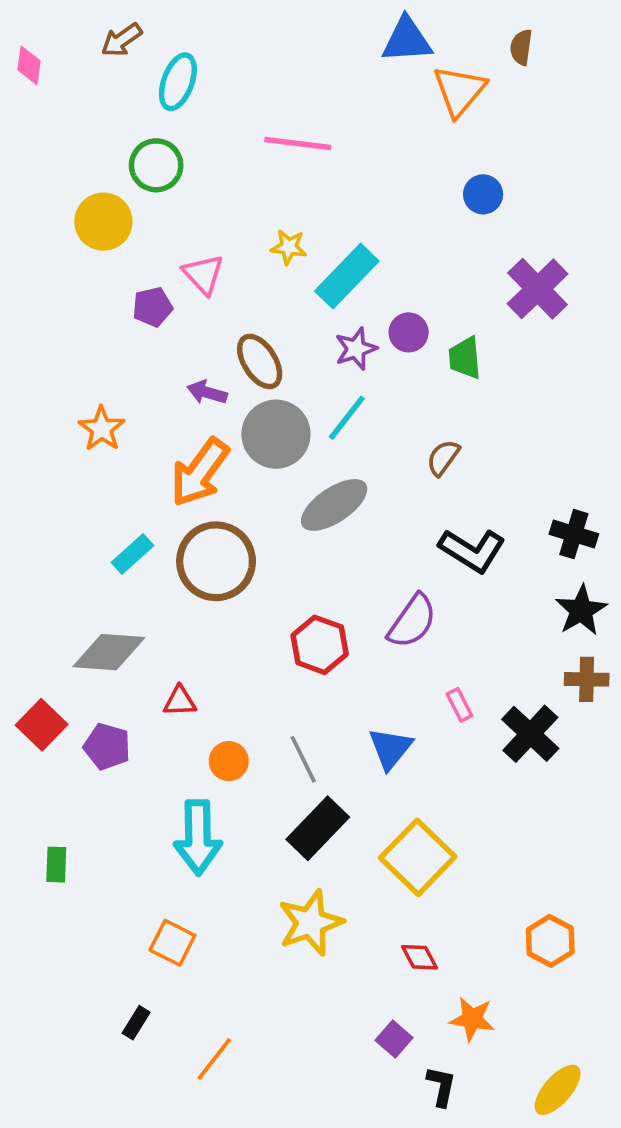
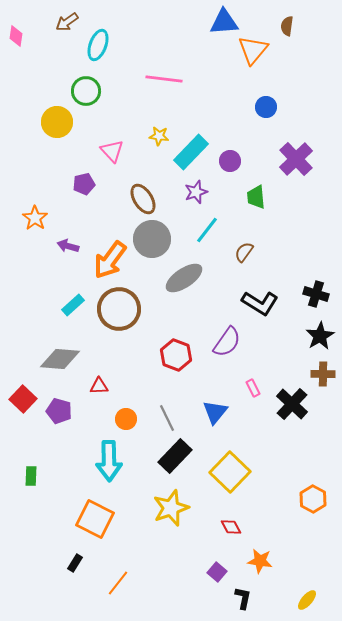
purple pentagon: (152, 307) -> (84, 184), moved
purple circle: (409, 332) -> (230, 161), moved
purple arrow: (207, 392) -> (68, 246), moved
cyan line: (347, 418) -> (207, 230), moved
orange star: (102, 429) -> (35, 218), moved
orange hexagon: (550, 941) -> (313, 499), moved
orange square: (172, 943) -> (95, 519), size x1.5
yellow ellipse: (558, 1090) -> (307, 600), size x0.7

